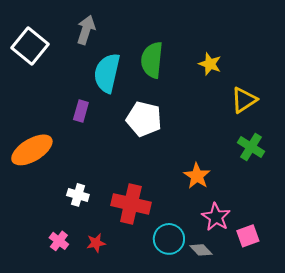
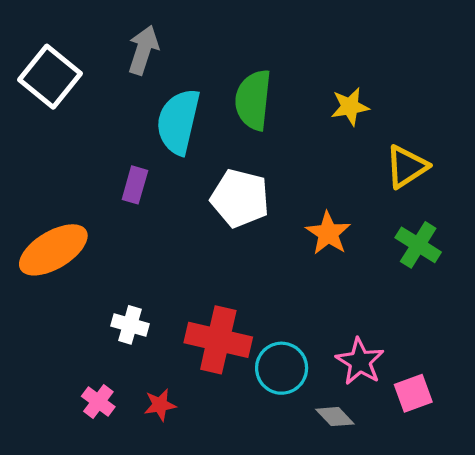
yellow star: (210, 64) -> (350, 107), turned -30
orange star: (197, 176) -> (328, 233), moved
cyan circle: (169, 239) -> (282, 368), moved

